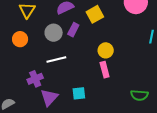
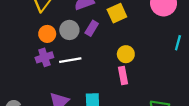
orange circle: (20, 39) -> (47, 34), moved
purple cross: (35, 79) -> (44, 57), moved

